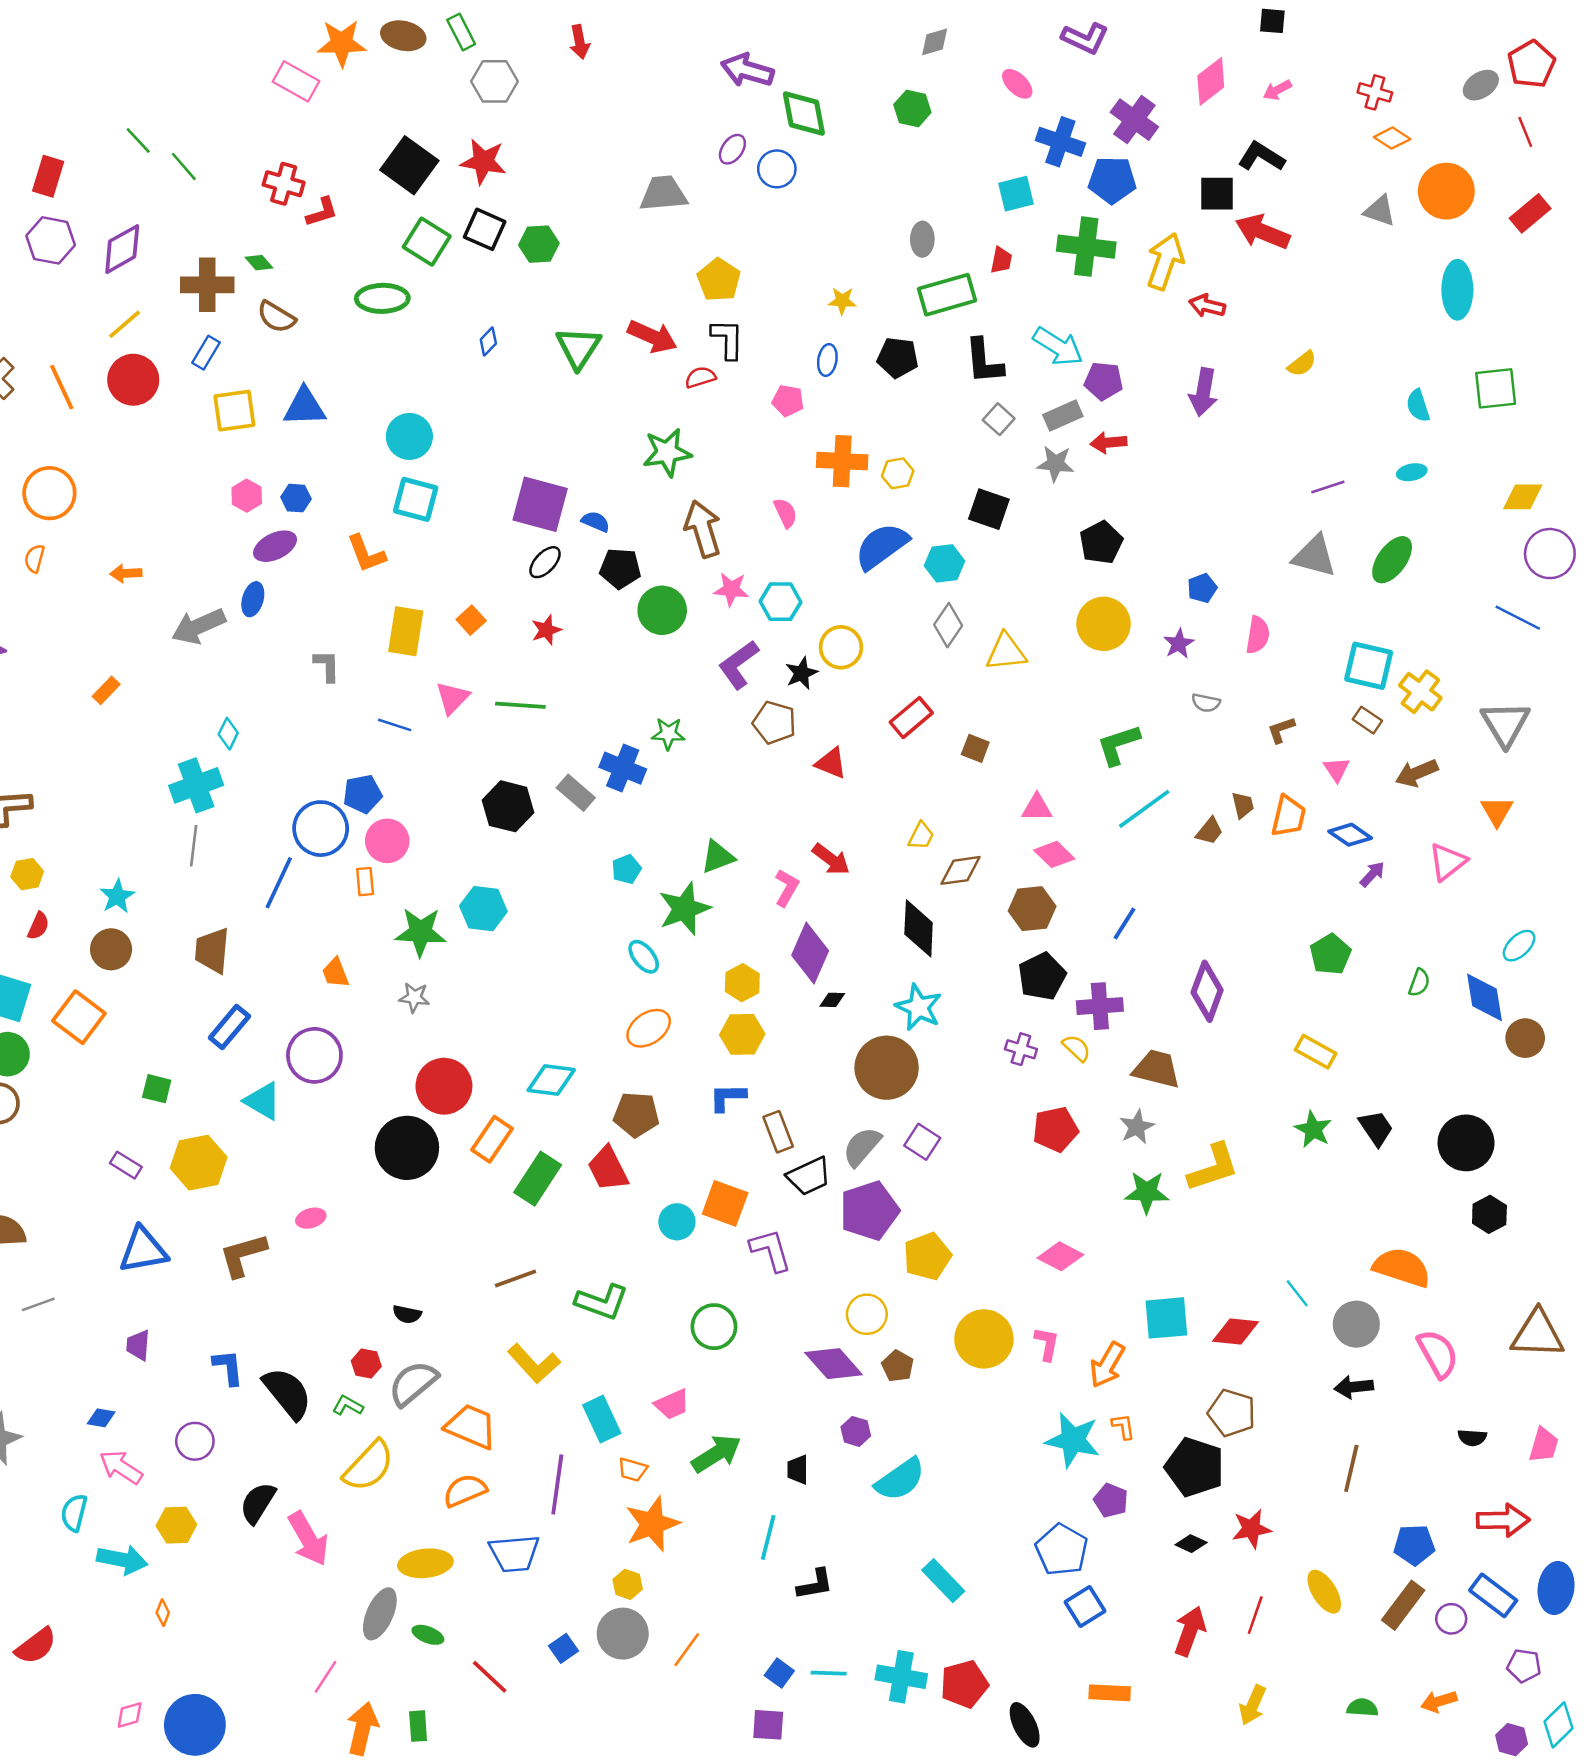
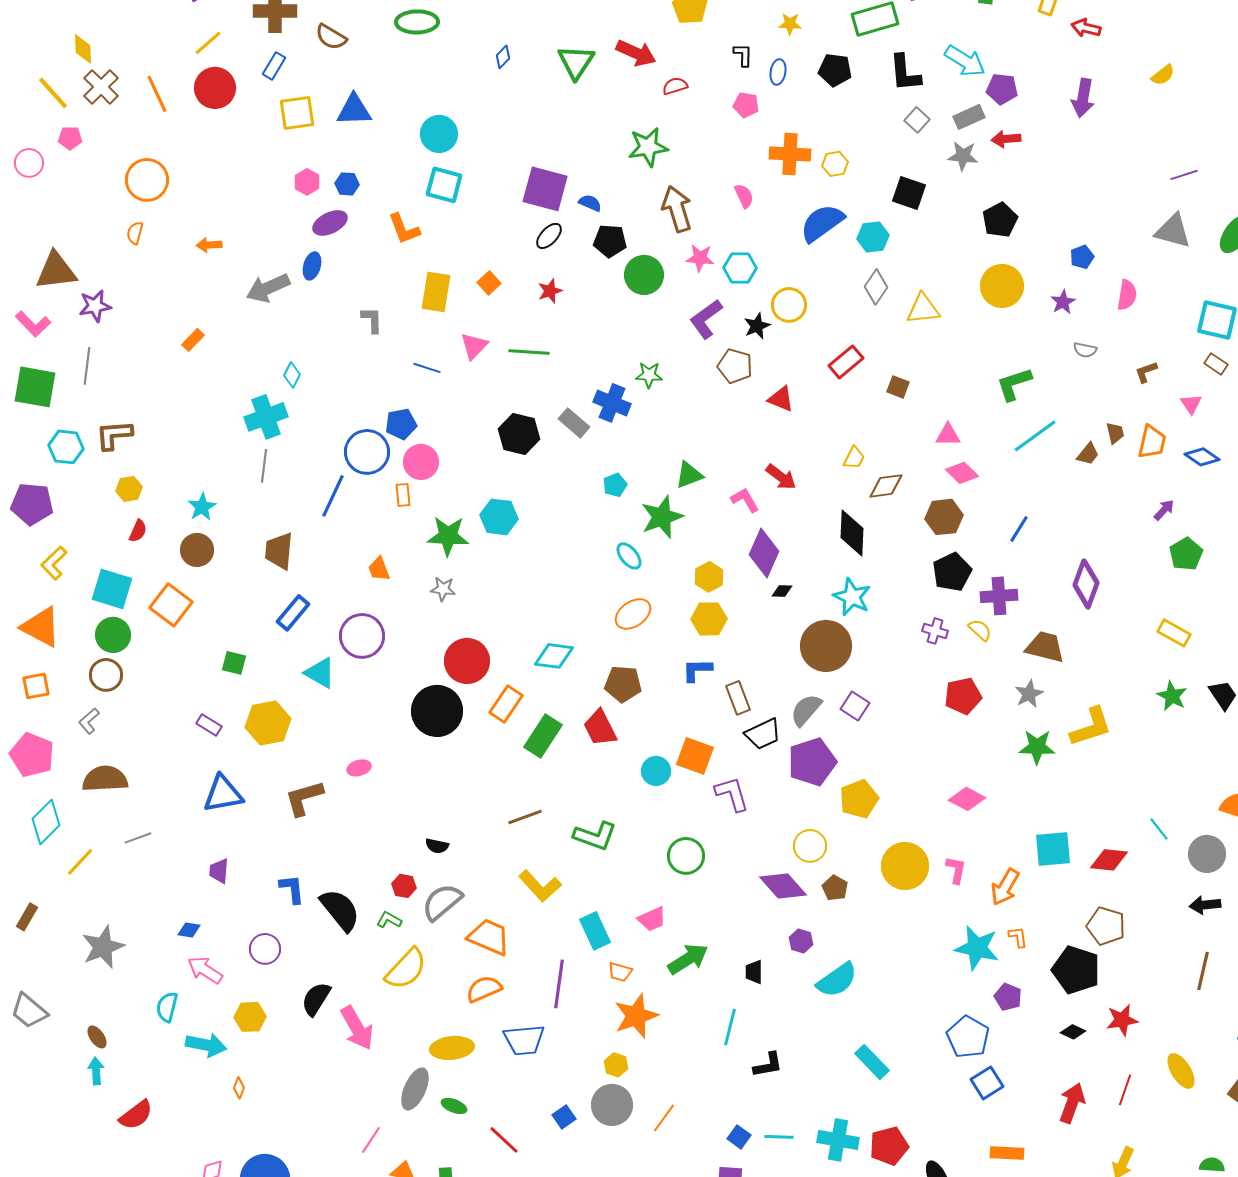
black L-shape: (728, 339) -> (743, 55), moved, size x0.7
purple arrow: (1372, 874) -> (1164, 510), moved
pink L-shape: (787, 888) -> (745, 500), turned -60

